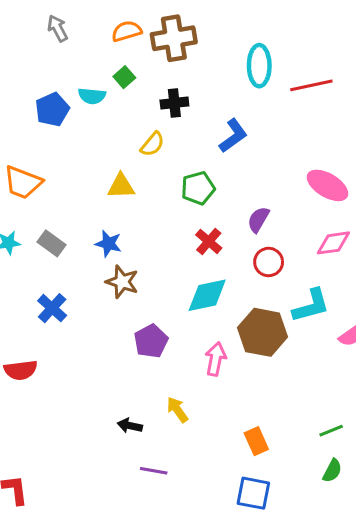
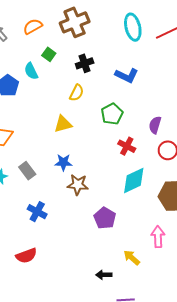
orange semicircle: (127, 31) -> (33, 26), moved
cyan semicircle: (92, 96) -> (31, 71), turned 72
blue L-shape: (233, 136) -> (127, 75), turned 75
gray rectangle: (52, 243) -> (27, 171), turned 30
pink arrow: (216, 359) -> (158, 237), moved

